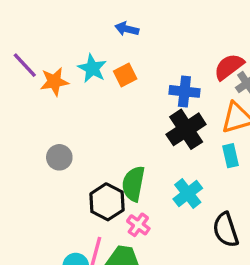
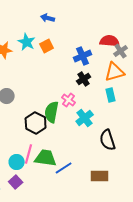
red semicircle: (229, 67) -> (110, 41), turned 42
blue cross: (184, 91) -> (83, 56), turned -30
black cross: (186, 129) -> (84, 79), size x0.6
pink cross: (138, 225) -> (69, 100), moved

